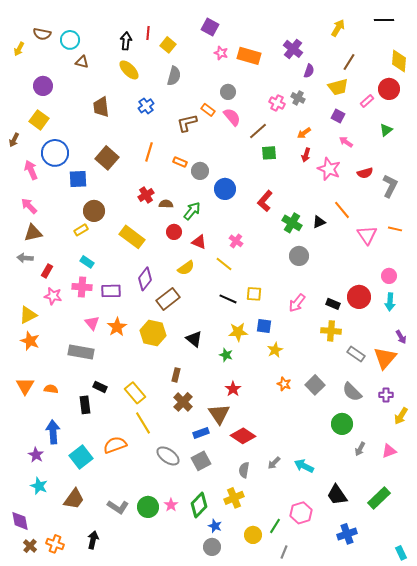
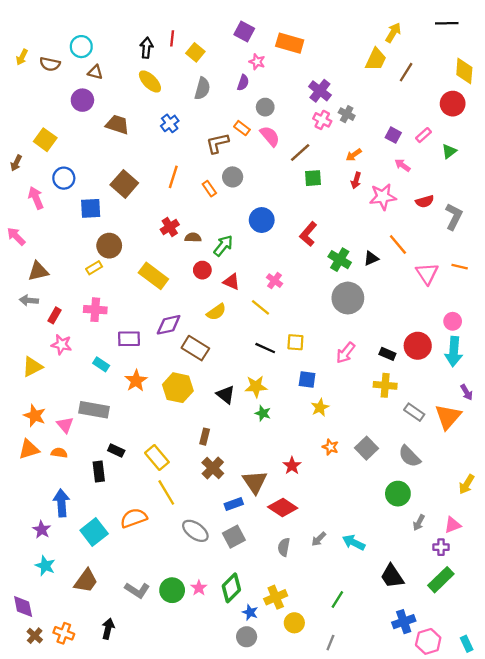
brown semicircle: (42, 34) -> (50, 64), moved
purple cross: (293, 49) -> (320, 91), moved
orange rectangle: (249, 56) -> (290, 43), moved
purple semicircle: (309, 71) -> (243, 83), moved
purple circle: (43, 86) -> (82, 100), moved
yellow trapezoid: (338, 87) -> (376, 59), moved, turned -50
pink rectangle: (367, 101) -> (424, 135), moved
brown trapezoid: (101, 107) -> (117, 125), turned 115
blue circle: (55, 153) -> (64, 178), size x0.7
orange rectangle: (180, 162) -> (209, 189), turned 32
pink star: (329, 169) -> (383, 197), turned -30
gray circle: (200, 171) -> (233, 177), moved
pink arrow: (29, 206) -> (16, 236), moved
gray circle: (299, 256) -> (348, 298), size x1.4
cyan rectangle: (87, 262) -> (101, 364), moved
purple diamond: (145, 279) -> (169, 325), turned 40
pink cross: (82, 287) -> (95, 310), moved
brown rectangle: (168, 299) -> (195, 348), turned 70
cyan arrow: (390, 302) -> (454, 352), size x1.4
pink triangle: (92, 323) -> (65, 425), moved
yellow star: (238, 332) -> (256, 386), moved
orange star: (30, 341) -> (35, 416), moved
orange triangle: (25, 386) -> (29, 449), turned 42
red star: (233, 389) -> (292, 466), moved
purple cross: (386, 395) -> (441, 547), moved
yellow cross: (234, 498) -> (276, 597), moved
pink hexagon: (301, 513) -> (428, 641), moved
green line: (275, 526) -> (337, 600), moved

